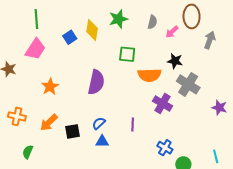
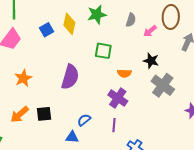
orange semicircle: (149, 75) -> (124, 73), size x0.6
purple cross: (162, 104) -> (118, 98), moved
blue semicircle: (99, 123) -> (84, 120), moved
purple line: (133, 124) -> (114, 125), moved
black square: (72, 131) -> (44, 114), moved

